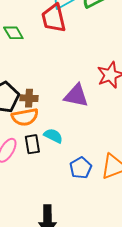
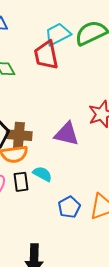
brown cross: (29, 98) -> (19, 135), size x1.4

